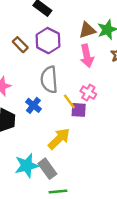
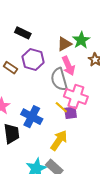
gray semicircle: (49, 80) -> (59, 79), moved
pink cross: (88, 93) -> (76, 97), size x1.6
blue cross: (33, 105) -> (32, 117), size x1.5

